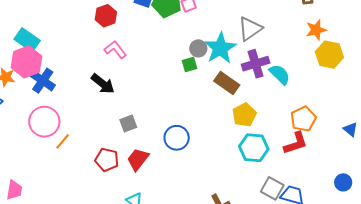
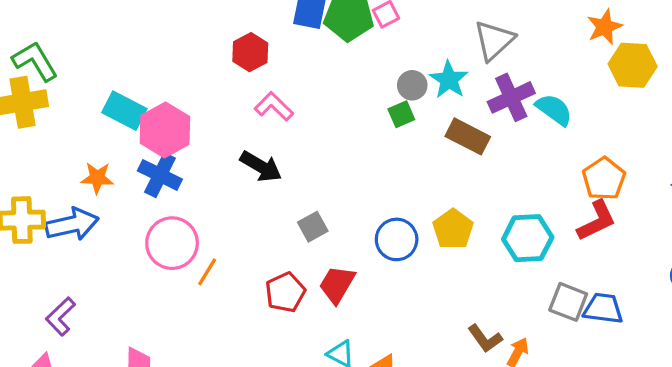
cyan star: (220, 48) -> (449, 80), size x0.7
pink hexagon: (26, 62) -> (165, 130), moved
yellow pentagon: (244, 115) -> (453, 229), moved
red pentagon: (107, 160) -> (285, 292), turned -30

